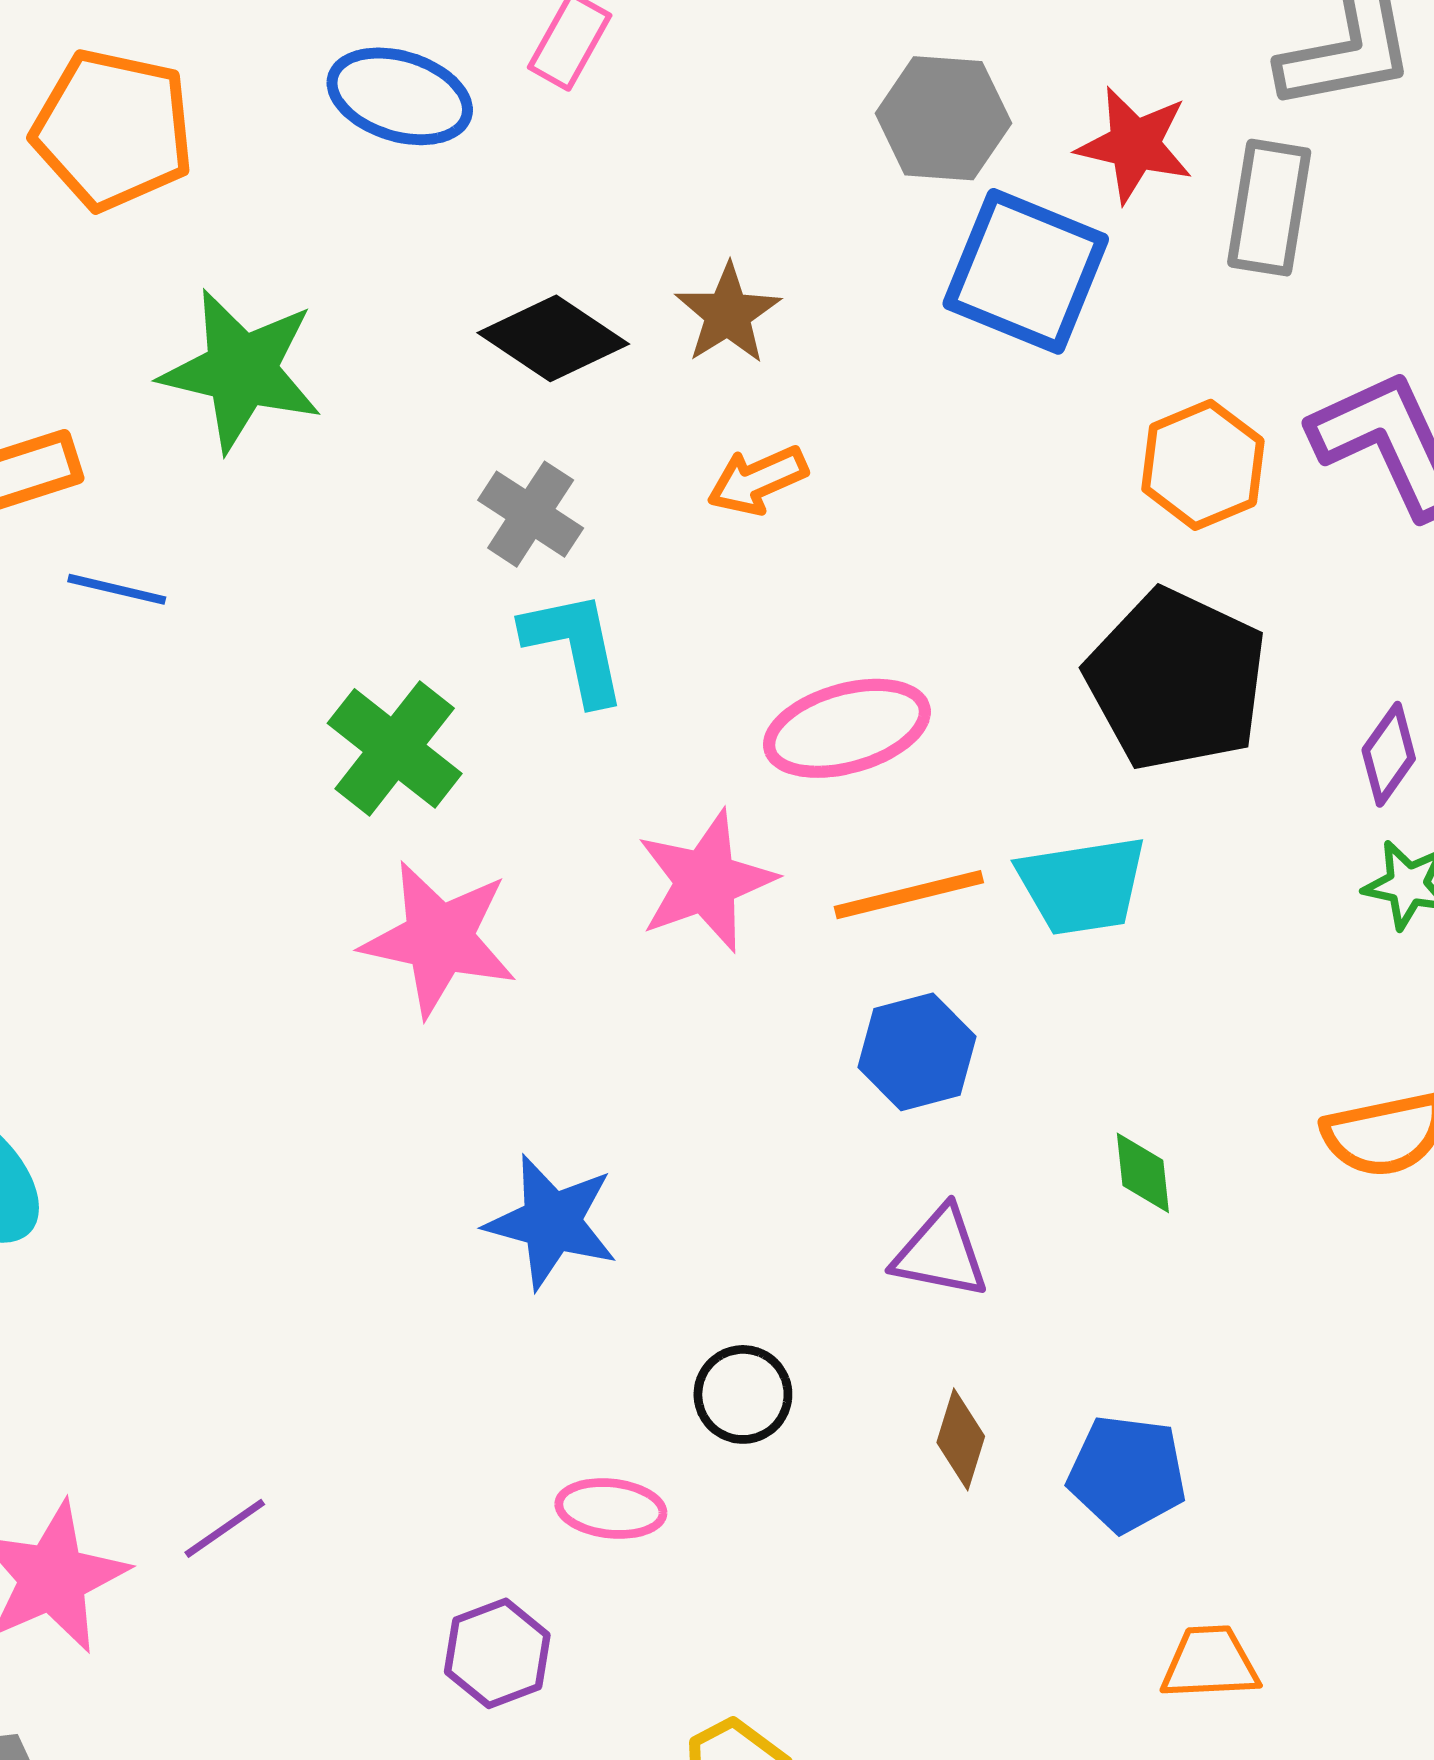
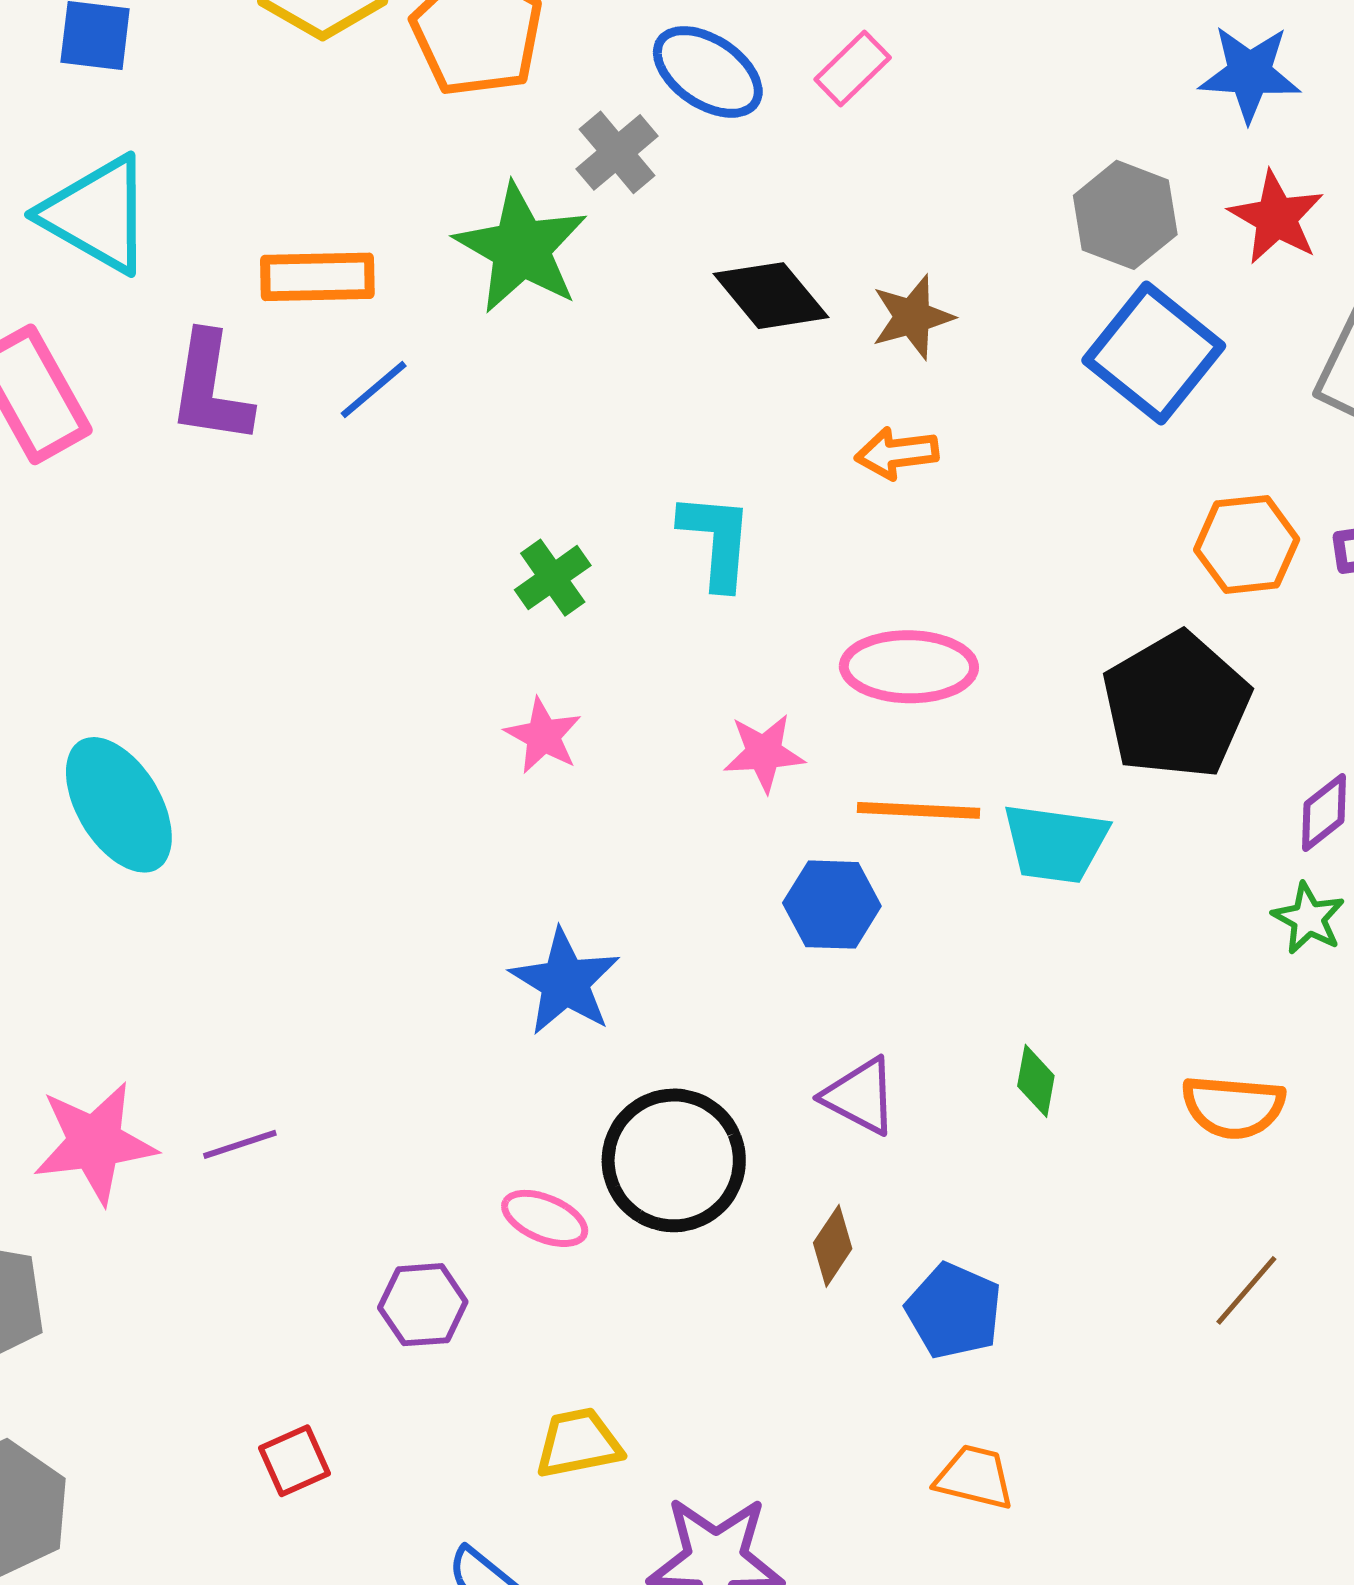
red star: (1135, 145) -> (1276, 217), moved
gray cross: (531, 514) -> (617, 152), moved
blue line: (117, 589) -> (374, 390), turned -70
green cross: (395, 748) -> (553, 578), size x0.7
pink star: (706, 881) -> (764, 753), size x0.7
pink star: (439, 939) -> (543, 736), size x0.6
blue hexagon: (917, 1052) -> (832, 905), moved
black circle: (743, 1394) -> (674, 1160), size x1.8

